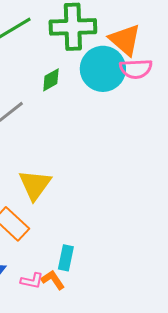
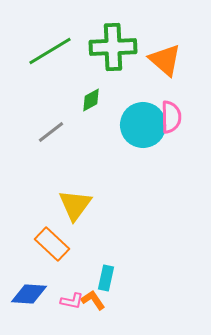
cyan circle: (103, 69) -> (143, 125), moved
pink semicircle: (136, 69) -> (171, 117), moved, turned -88

